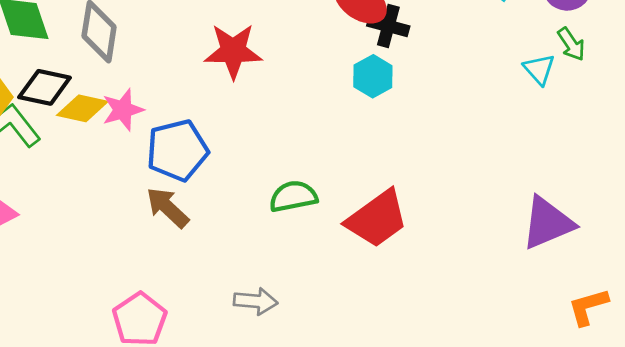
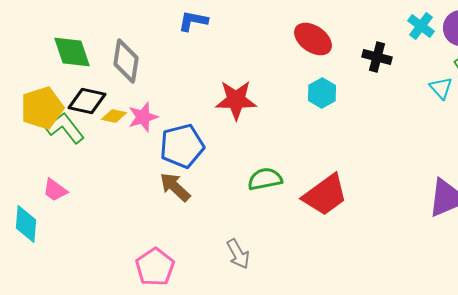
black cross: (388, 26) -> (377, 57), moved
red star: (233, 51) -> (236, 100), moved
yellow diamond: (82, 108) -> (114, 116), size x0.7
gray arrow: (256, 301) -> (238, 254), turned 56

